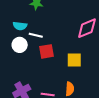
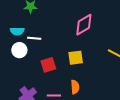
red square: (46, 51) -> (48, 65), moved

